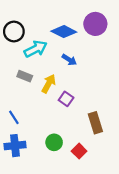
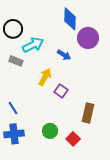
purple circle: (95, 24) -> (88, 38), moved
blue diamond: (64, 32) -> (70, 19), moved, turned 65
gray rectangle: (25, 76) -> (16, 61), moved
brown rectangle: (95, 123) -> (88, 113), turned 30

